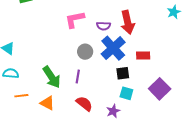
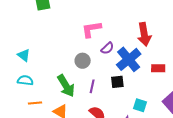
purple semicircle: (104, 26) -> (107, 48), moved, turned -48
gray circle: (85, 52) -> (83, 61), moved
black square: (123, 73) -> (117, 82), moved

